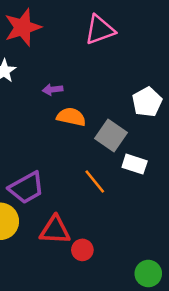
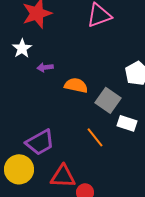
purple arrow: (53, 90) -> (45, 67), moved

